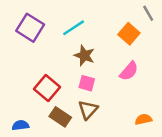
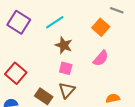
gray line: (148, 13) -> (117, 10), turned -40
red square: (47, 88) -> (16, 73), moved

